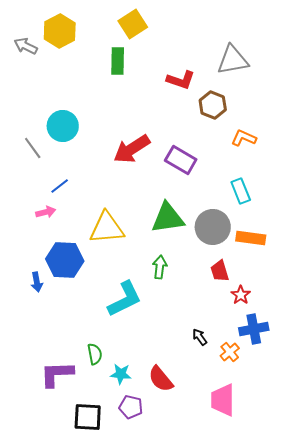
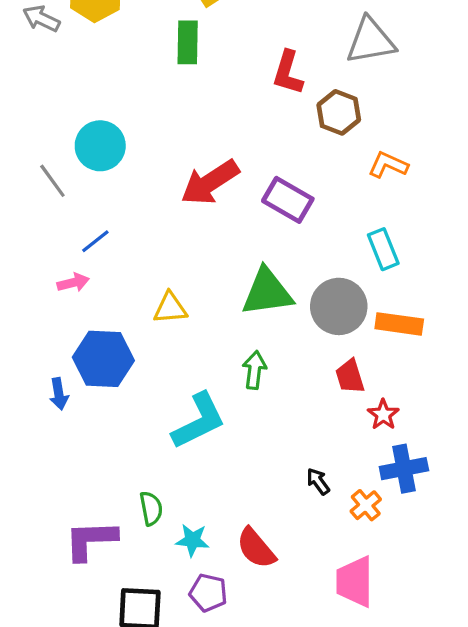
red L-shape: (181, 80) -> (288, 73), turned 88
yellow triangle: (107, 228) -> (170, 308), size x0.6

